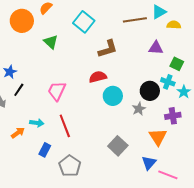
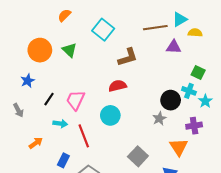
orange circle: (22, 21) -> (40, 50), moved
purple triangle: (156, 48) -> (174, 47), moved
black line: (19, 90) -> (49, 99), moved
cyan circle: (113, 96) -> (110, 115), moved
cyan arrow: (37, 123) -> (60, 124), moved

